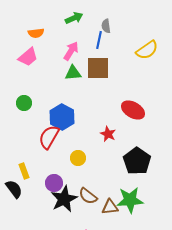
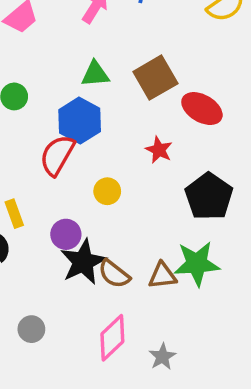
brown square: (98, 68) -> (155, 78), moved, turned -30
green triangle: (73, 73) -> (95, 74), moved
brown semicircle: (88, 196) -> (114, 274), moved

